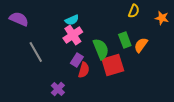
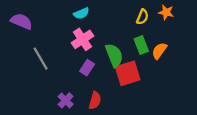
yellow semicircle: (134, 11) -> (142, 17), moved
orange star: (162, 18) -> (166, 12), moved
cyan semicircle: (72, 20) -> (81, 13), moved
red semicircle: (84, 70) -> (95, 100), moved

